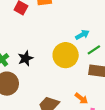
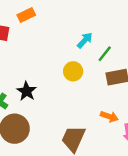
yellow circle: (66, 55) -> (73, 71), size x0.6

